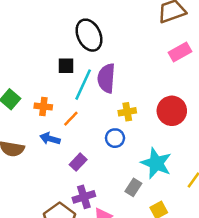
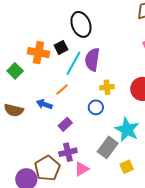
black square: (66, 66) -> (61, 47), turned -32
orange cross: (43, 107) -> (38, 53), moved, size x1.5
gray rectangle: (133, 187) -> (108, 147), size x1.5

